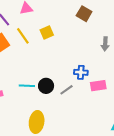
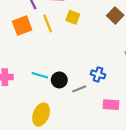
yellow square: (47, 33) -> (73, 17), moved, turned 32
pink rectangle: (98, 86) -> (111, 105), moved

